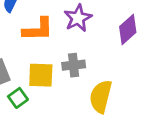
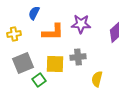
purple star: (78, 18) -> (81, 24), turned 30
yellow semicircle: (101, 97) -> (97, 79), size x0.7

